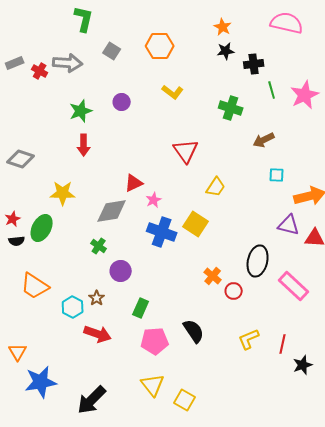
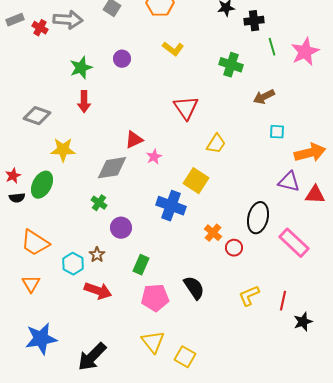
gray diamond: (21, 159) -> (37, 116), moved
blue cross: (162, 232) -> (171, 206), moved
orange triangle: (18, 352) -> (31, 284), moved

